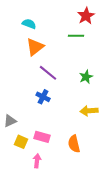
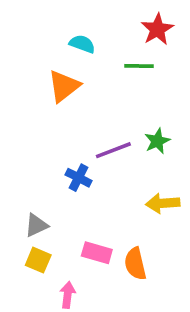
cyan semicircle: (29, 24) -> (82, 44), moved
purple line: (48, 73) -> (113, 150), moved, turned -60
gray triangle: (10, 121) -> (36, 225), moved
pink rectangle: (42, 137) -> (97, 253), moved

